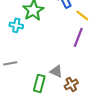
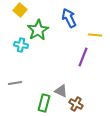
yellow line: (82, 15) -> (95, 35), moved, turned -32
brown cross: (71, 84) -> (76, 104), turned -32

